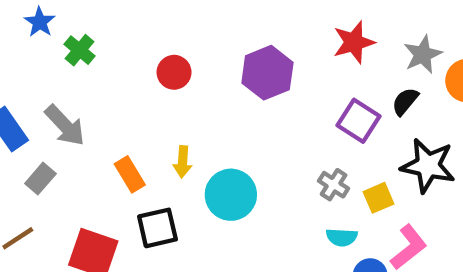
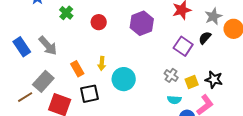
green cross: (80, 50) -> (66, 13), moved
black star: (428, 166) -> (214, 80), moved, size x0.7
gray rectangle: (40, 179) -> (43, 81), moved, size x1.5

